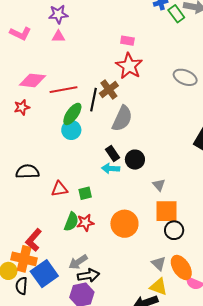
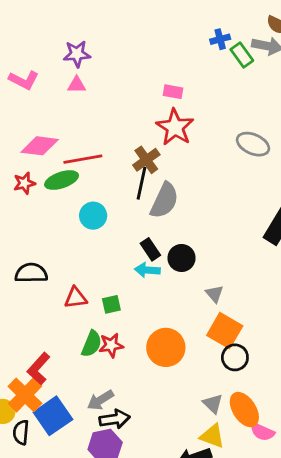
black line: (93, 100) -> (142, 183), moved
green ellipse: (72, 114) -> (62, 180), moved, turned 35
orange square: (167, 211) -> (225, 331), turned 30
orange cross: (24, 259) -> (25, 395), turned 30

